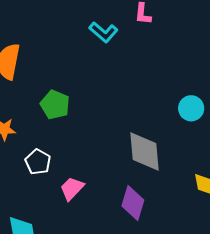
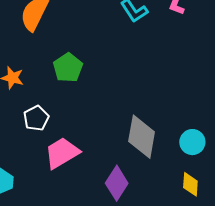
cyan circle: (191, 108) -> (192, 142), moved
pink trapezoid: (72, 188) -> (62, 153), size x1.4

